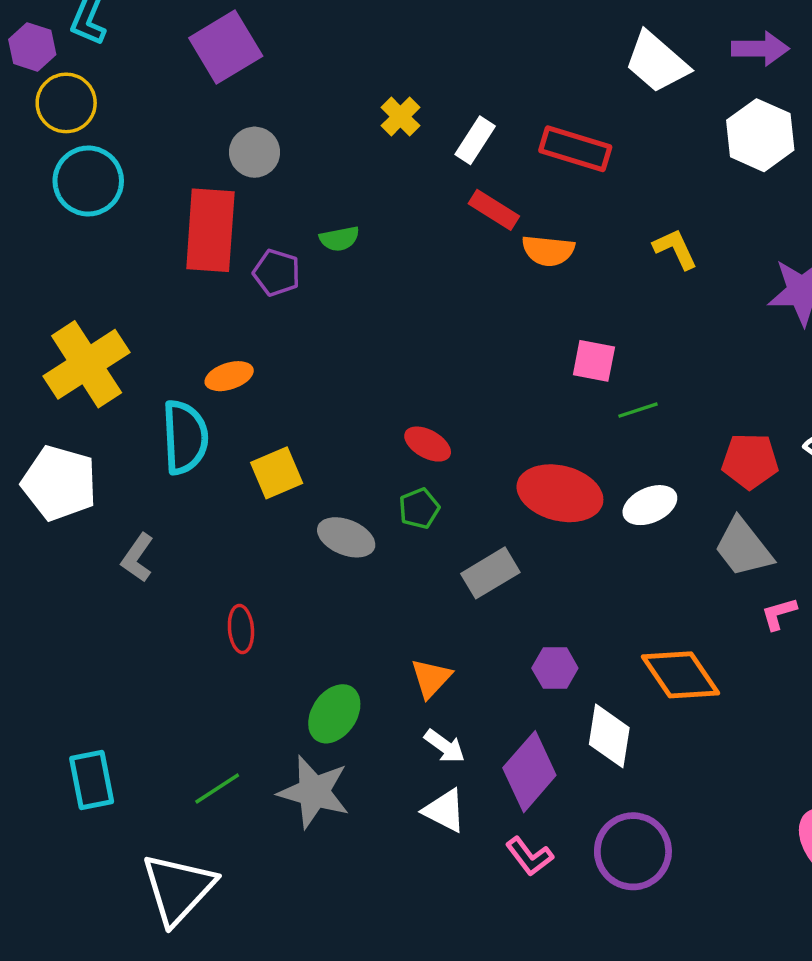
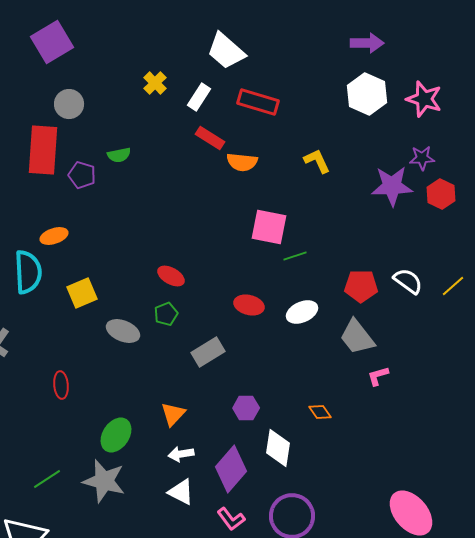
white trapezoid: (657, 62) -> (226, 51), moved
pink square: (594, 361) -> (269, 227), size x1.4
red ellipse: (560, 493) -> (249, 305), size x0.6
orange diamond: (680, 675) -> (320, 412), size x0.5
white arrow: (445, 746) -> (181, 454), turned 135

